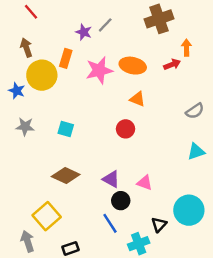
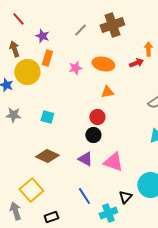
brown cross: (159, 19) -> (112, 25), moved
purple star: (84, 32) -> (42, 36), moved
pink star: (99, 70) -> (75, 68), size x0.6
orange triangle: (137, 99) -> (107, 92), turned -32
pink triangle: (145, 183) -> (113, 162), size x1.5
black circle: (121, 201) -> (93, 135), moved

